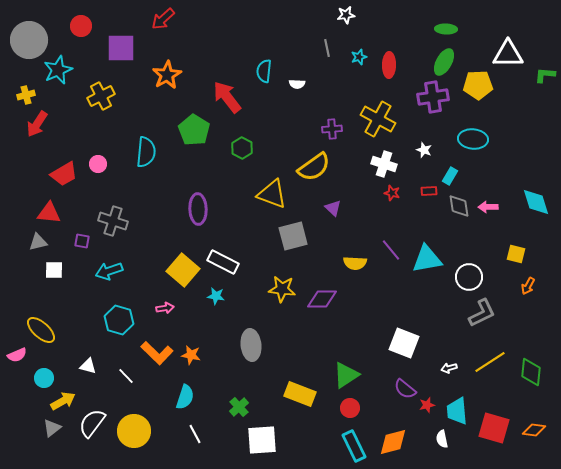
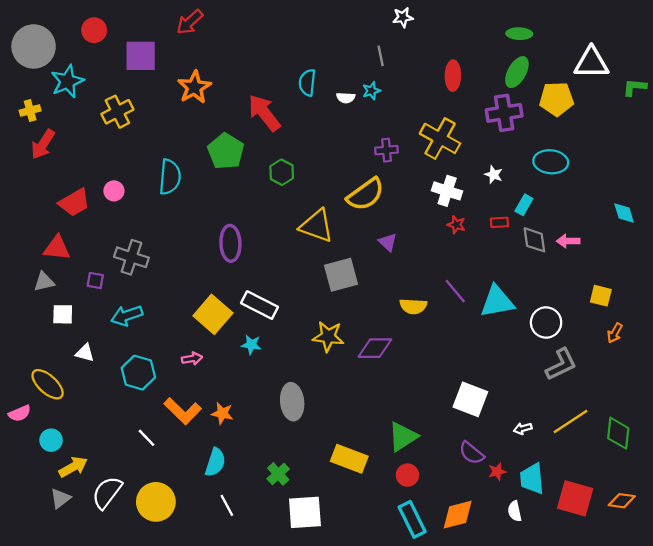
cyan star: (359, 57) -> (371, 91), moved
cyan diamond: (536, 202) -> (624, 213), moved, size x0.7
white triangle: (88, 366) -> (85, 353), moved

